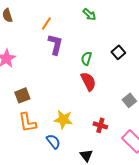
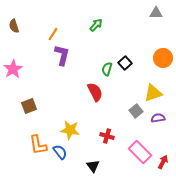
green arrow: (89, 14) -> (96, 25), turned -88
green semicircle: (86, 58) -> (107, 69), moved
orange L-shape: (27, 122) -> (38, 145), moved

